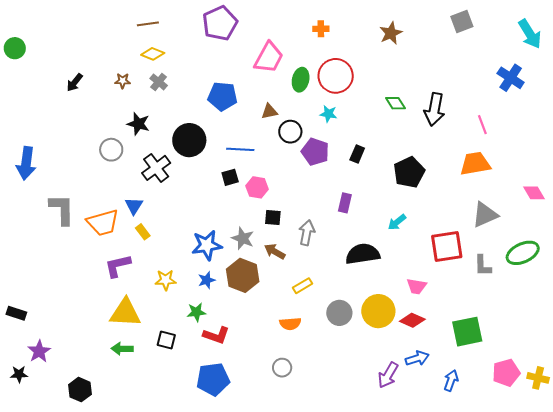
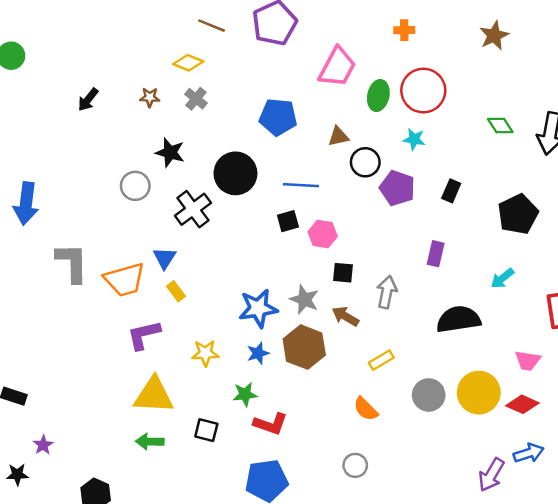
brown line: (148, 24) -> (212, 26), moved, turned 30
orange semicircle: (290, 324) -> (366, 409), turned 50
purple star: (39, 351) -> (43, 445), size x0.7

